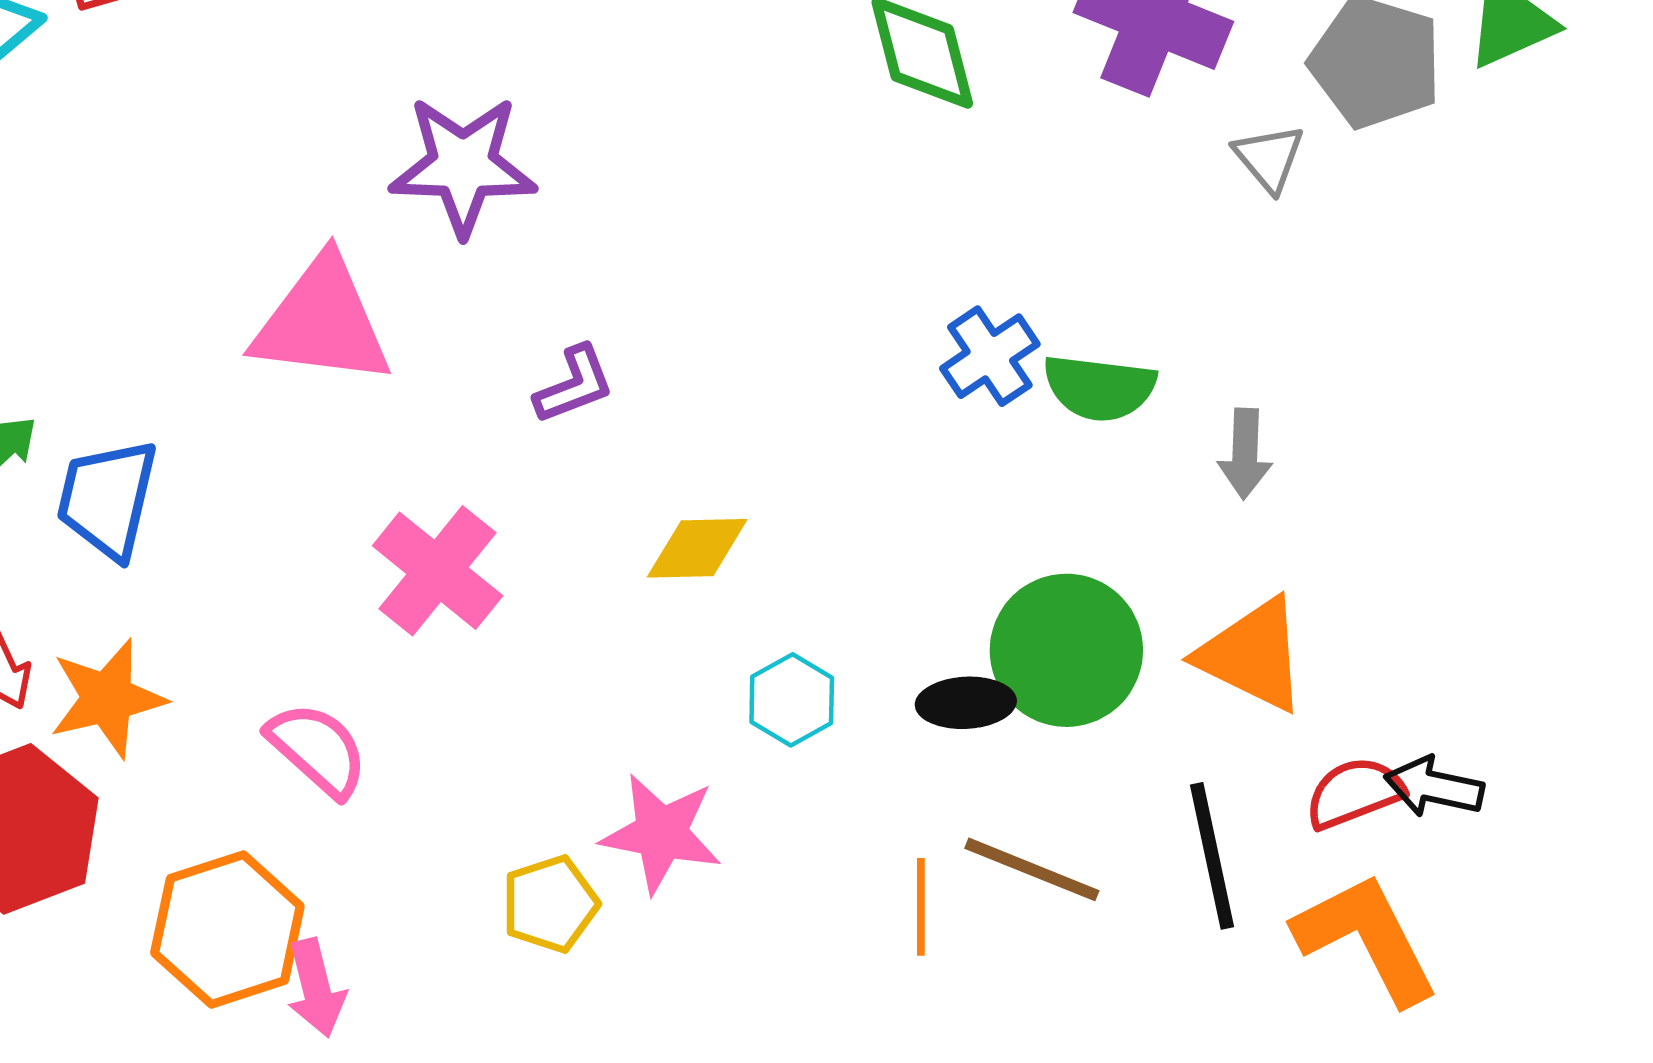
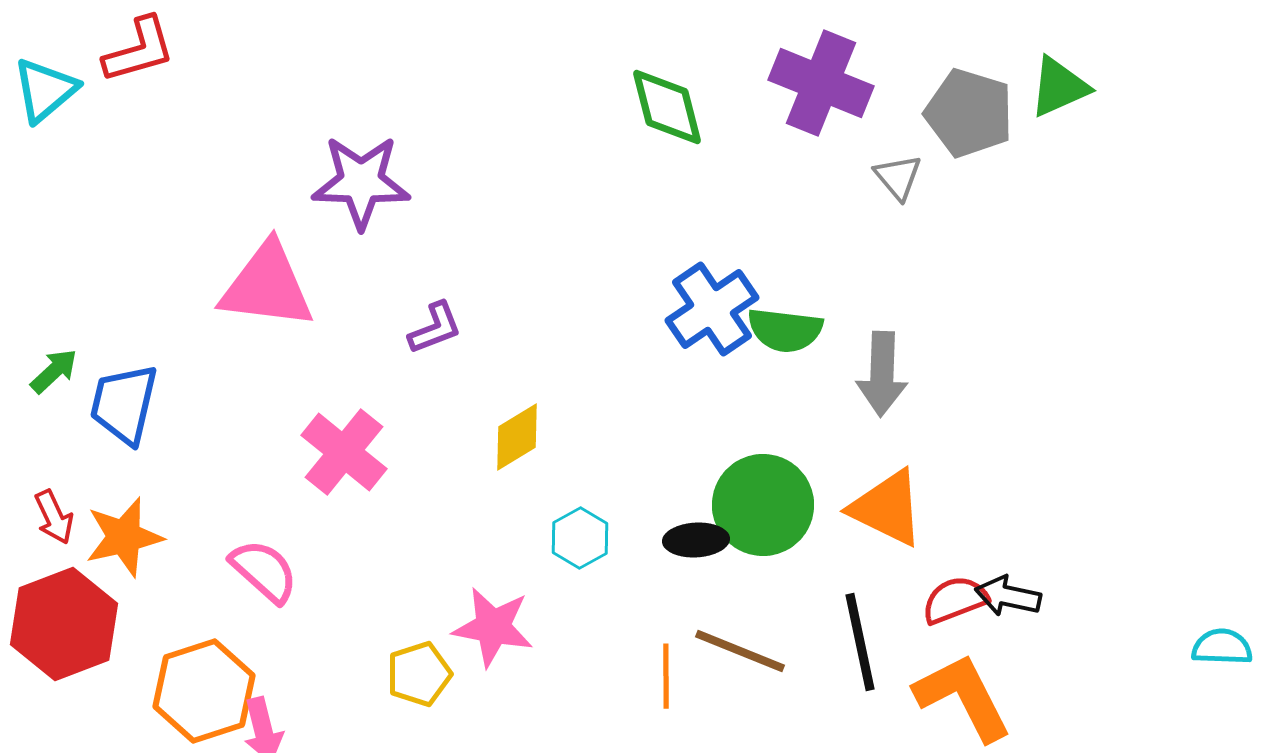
blue cross: (990, 356) -> (712, 309), size x1.4
gray arrow: (1245, 454) -> (882, 374), size x1.4
yellow diamond: (697, 548) -> (517, 437), turned -30

